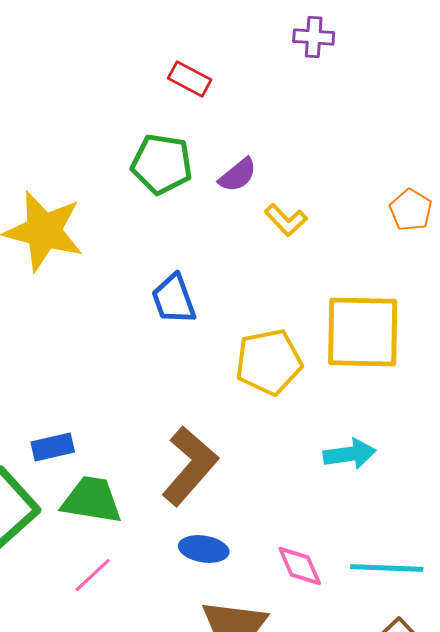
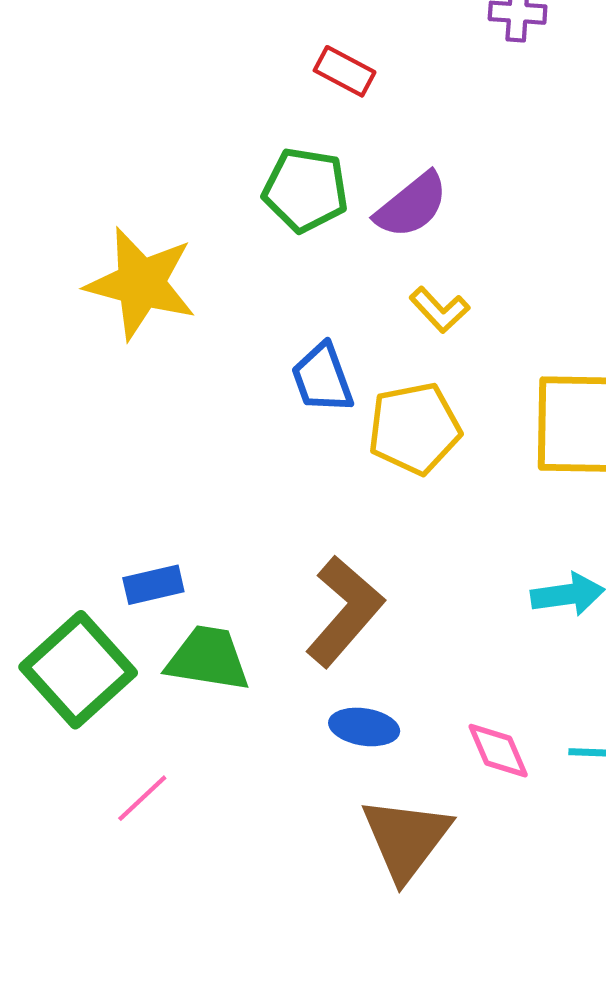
purple semicircle: (238, 175) -> (412, 205), size x1.4
yellow L-shape: (286, 220) -> (439, 310), moved
yellow pentagon: (269, 362) -> (414, 428), moved
pink line: (93, 575) -> (142, 798), moved

